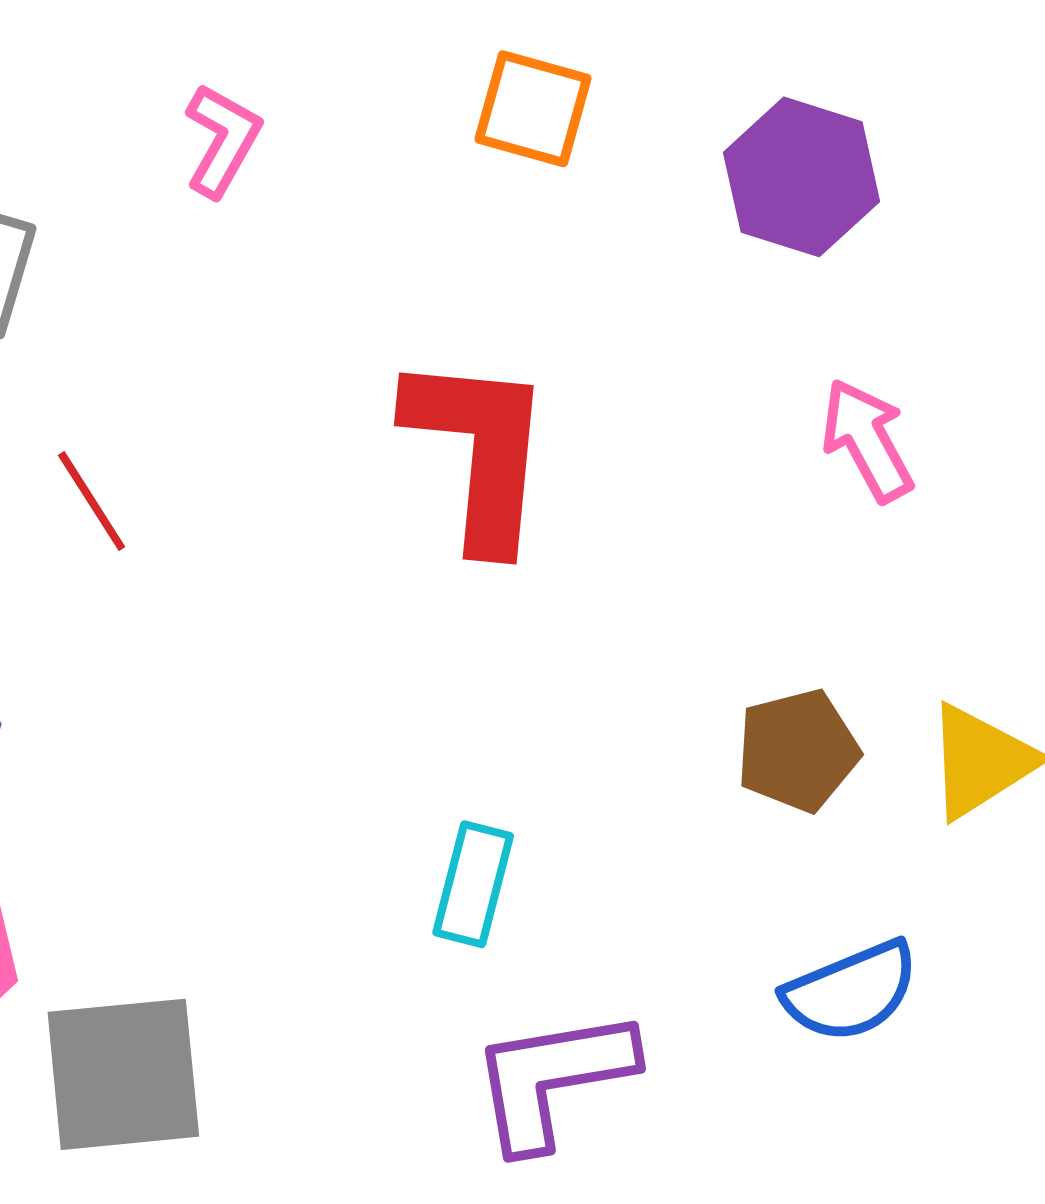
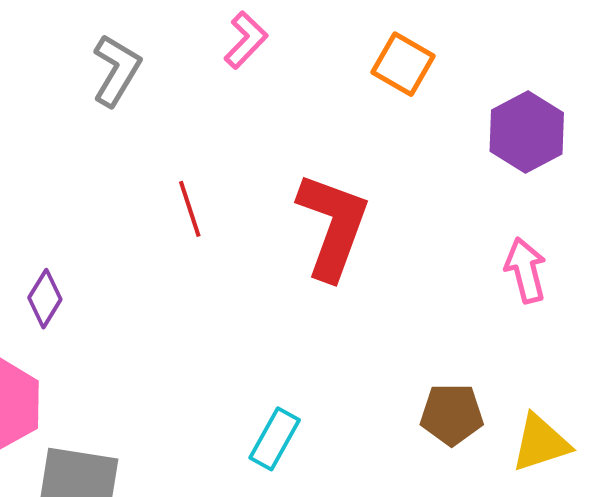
red line: (92, 501) -> (190, 209), moved

